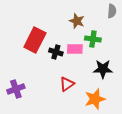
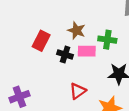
brown star: (77, 21) -> (77, 30), moved
red rectangle: (35, 40) -> (41, 41), size x0.7

